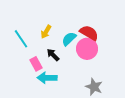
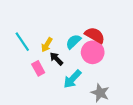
yellow arrow: (46, 32) -> (47, 45), moved
cyan arrow: (47, 78) -> (72, 79), moved, turned -48

